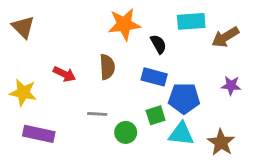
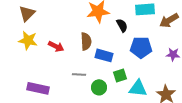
brown triangle: (23, 27) -> (27, 13), turned 30
blue rectangle: (154, 77) -> (104, 55), moved
yellow star: (23, 93) -> (28, 40), moved
blue pentagon: (184, 98) -> (141, 47), moved

